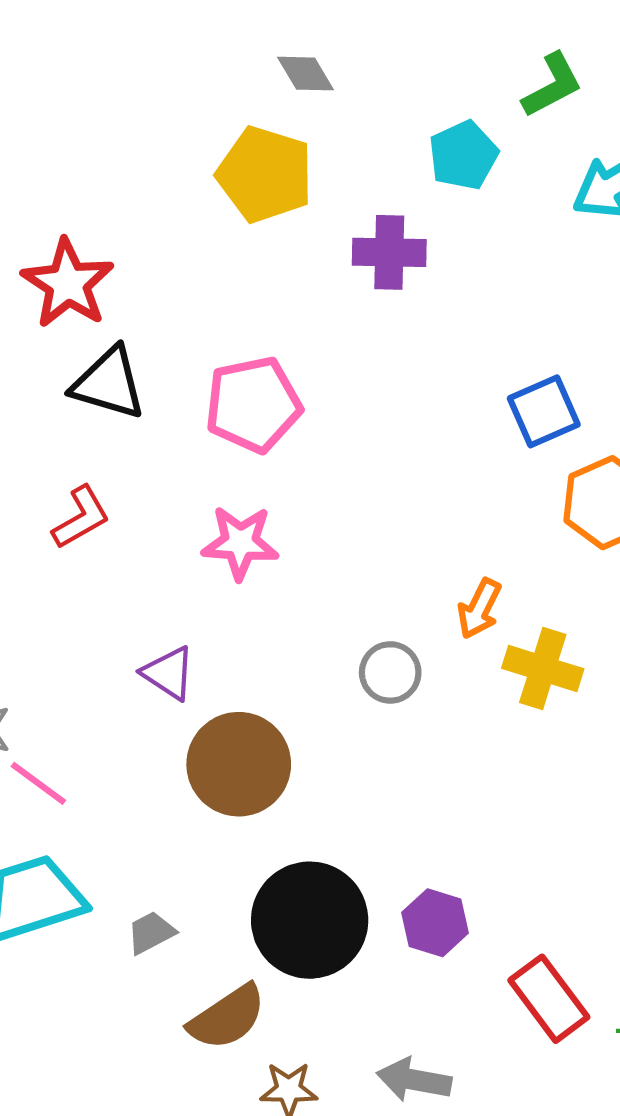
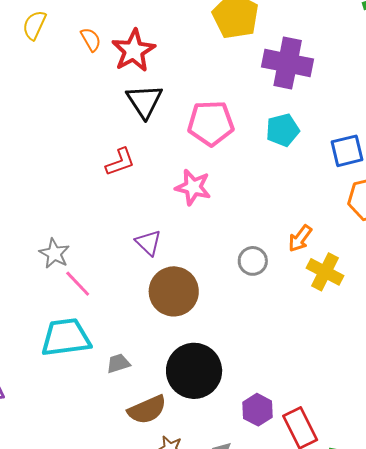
cyan pentagon: (463, 155) -> (283, 130), moved
purple cross: (389, 252) -> (288, 63), size x1.4
black triangle: (109, 383) -> (144, 101), turned 30
purple hexagon: (435, 923) -> (258, 410), moved

